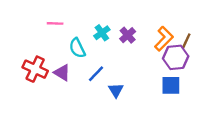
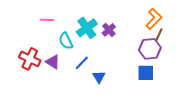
cyan cross: (102, 33) -> (87, 28), size x1.5
orange L-shape: (164, 39) -> (154, 19), moved

